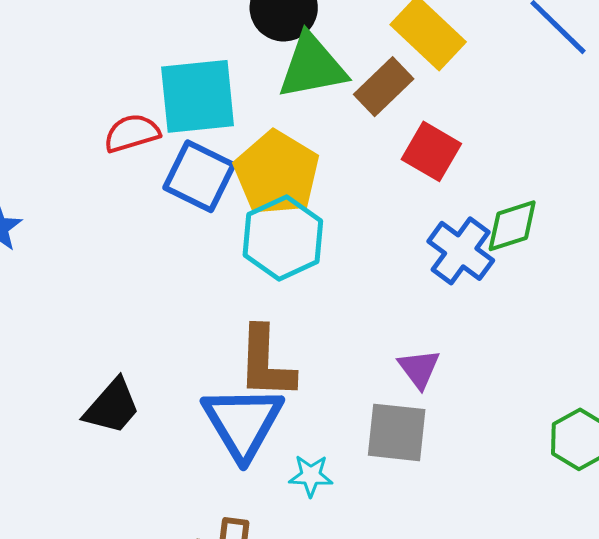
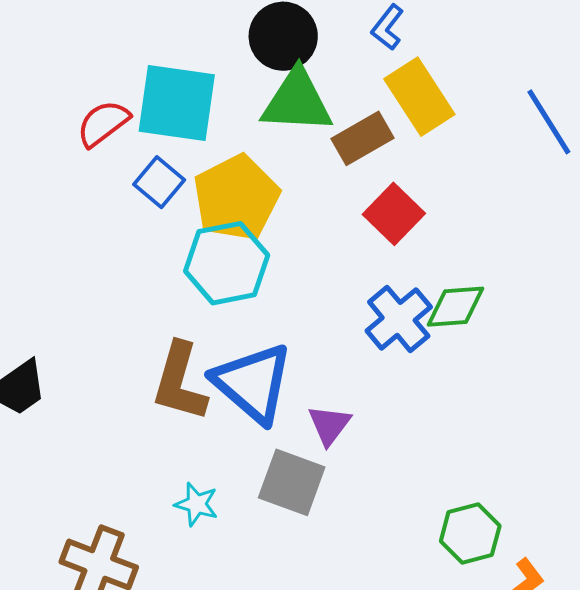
red semicircle: (132, 133) -> (103, 123), turned -34
blue square: (199, 176) -> (159, 182), size x0.7
blue triangle: (243, 422) -> (253, 383), moved, turned -32

